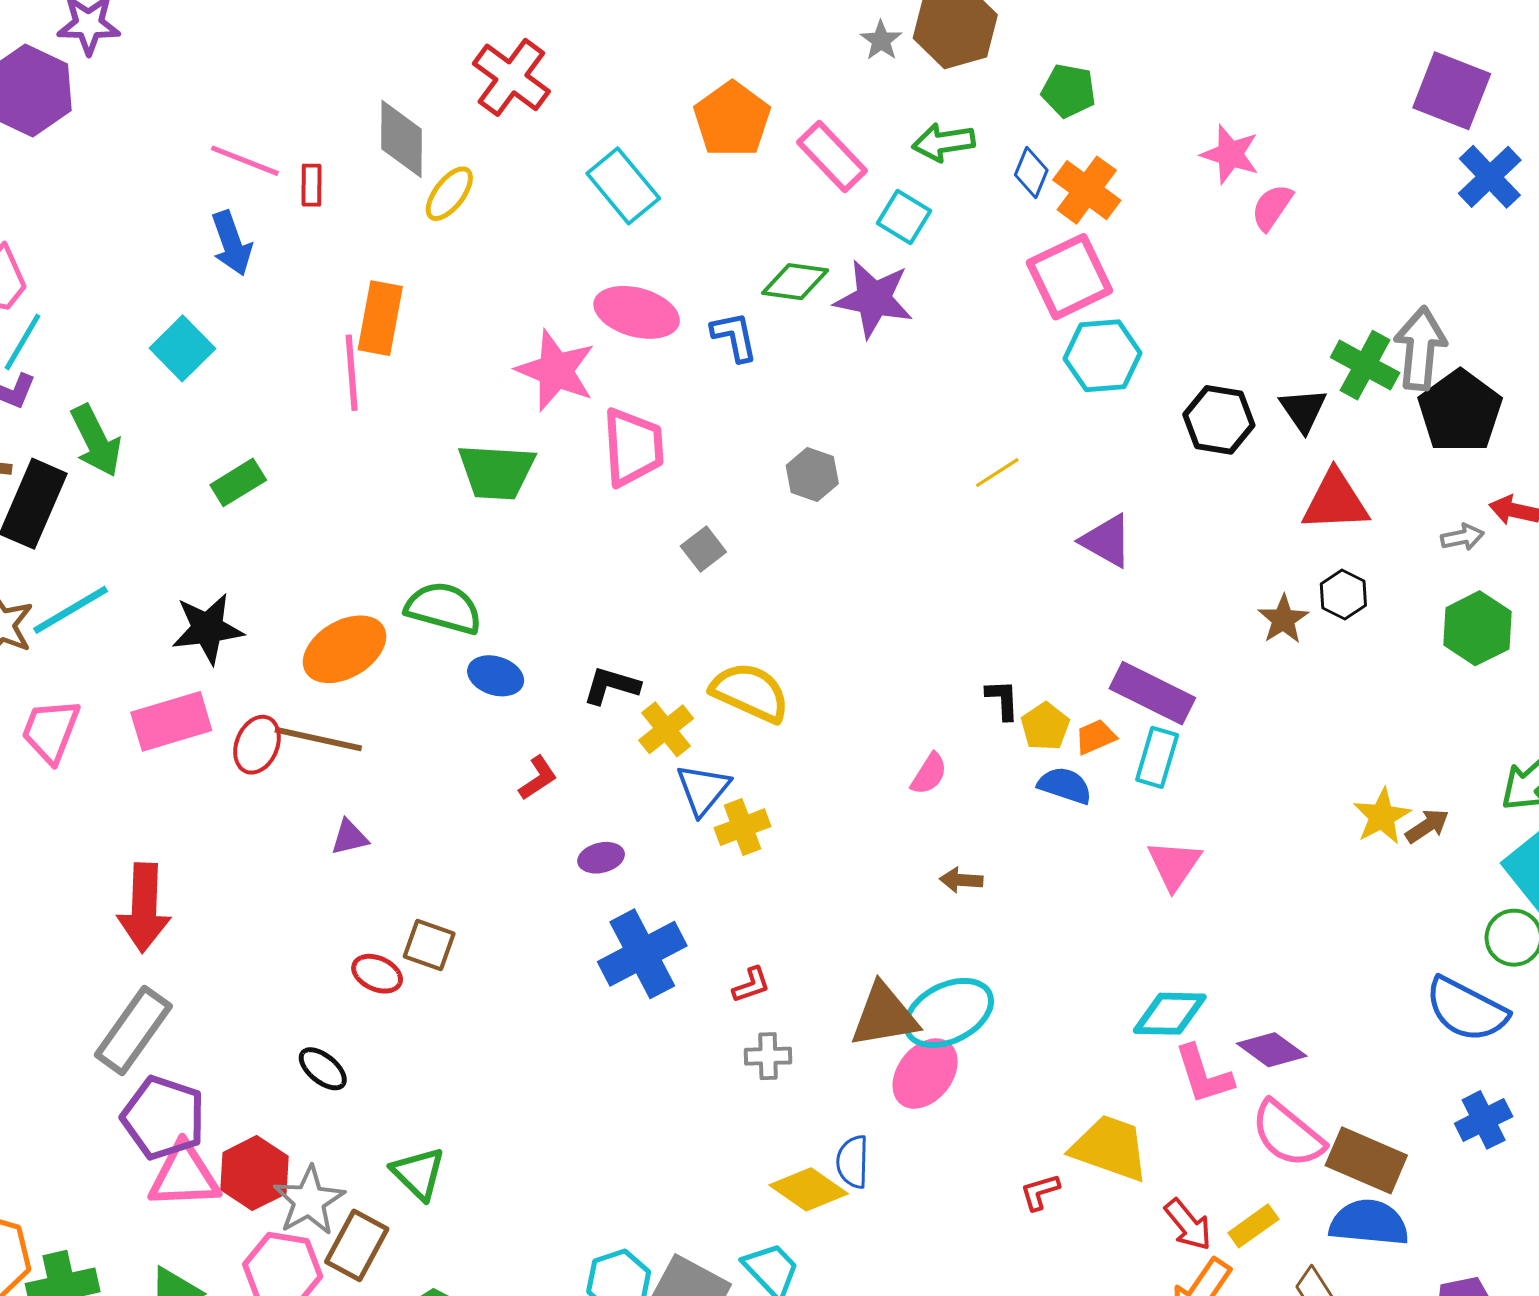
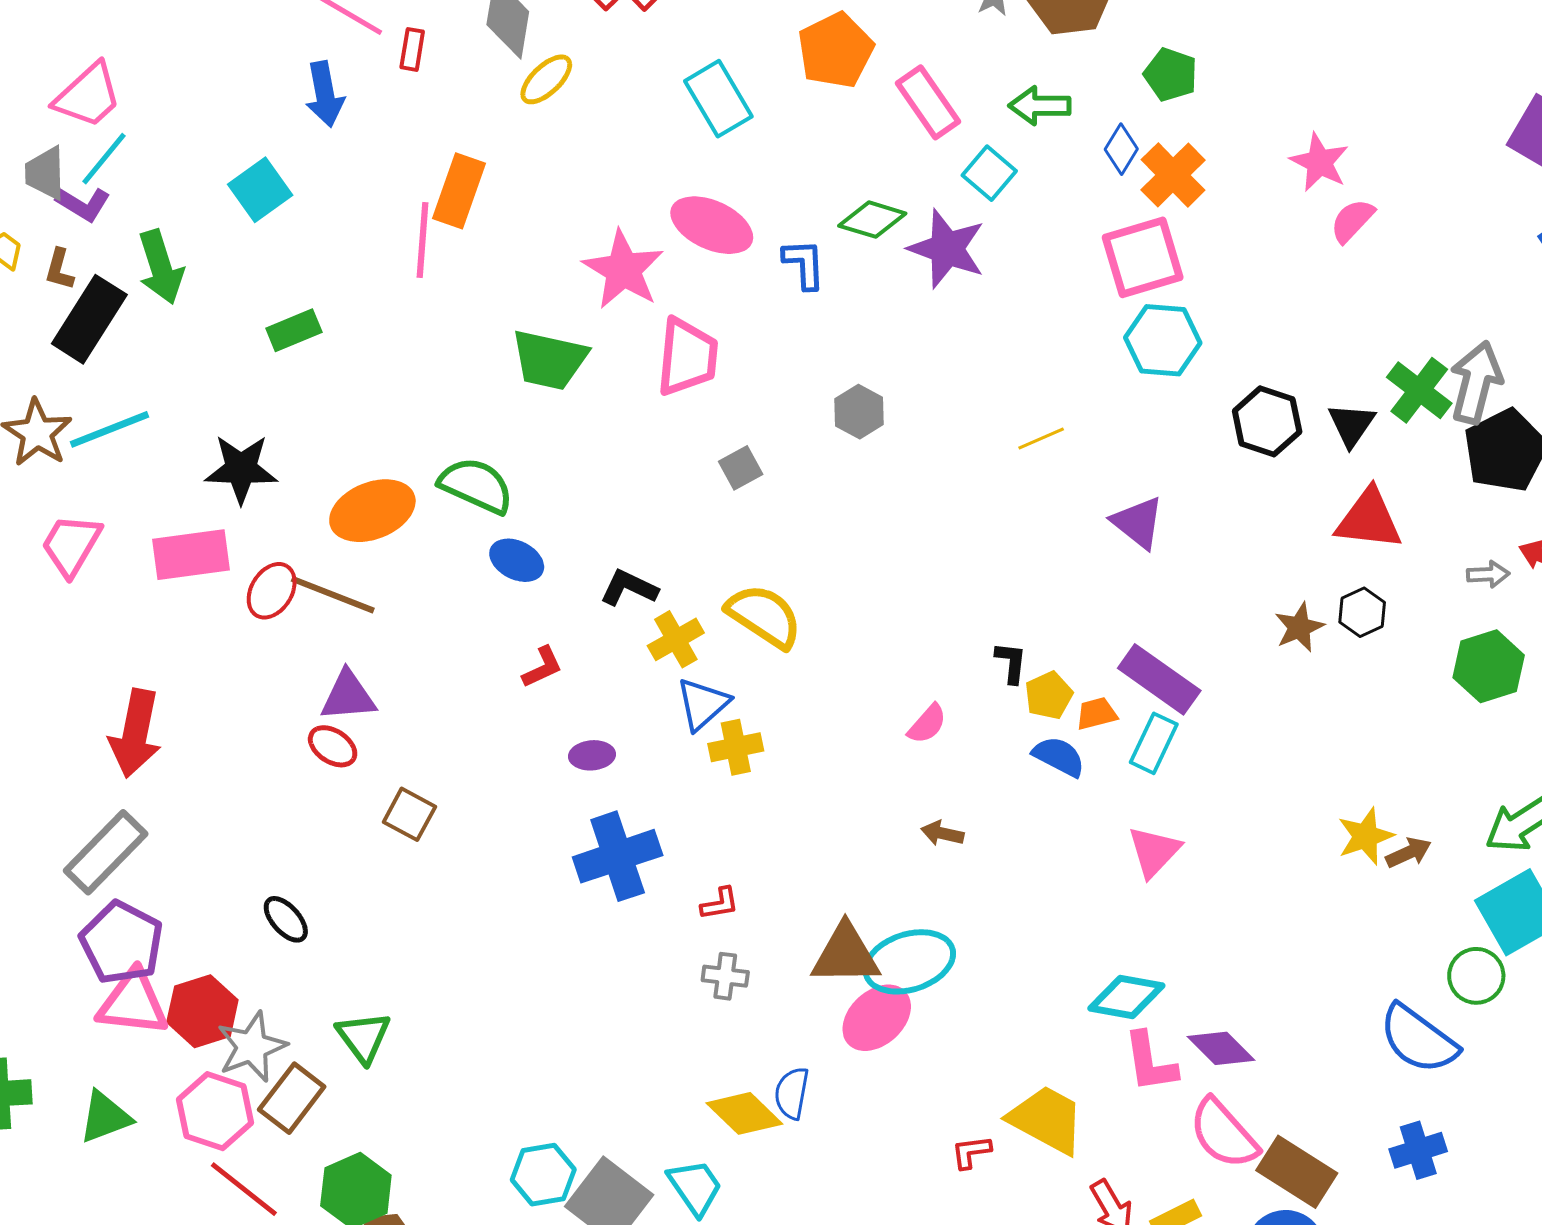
purple triangle: (349, 837) -> (348, 696), size x1.5
red ellipse: (377, 974) -> (333, 746), moved

